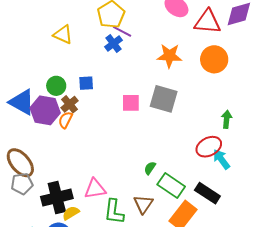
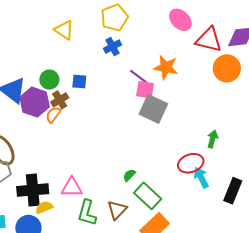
purple line: (122, 31) -> (139, 76), moved
orange circle: (214, 59) -> (227, 68), moved
pink square: (131, 103) -> (145, 90), moved
black rectangle: (207, 193) -> (233, 191), moved, turned 70

